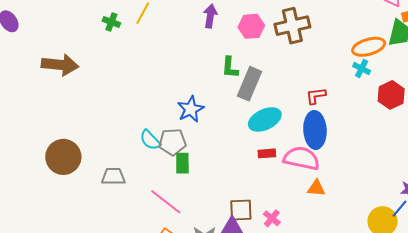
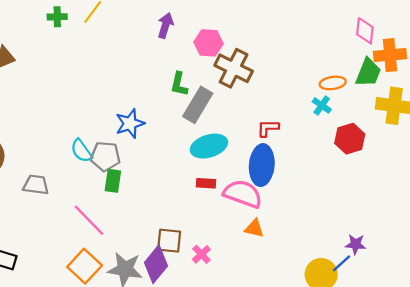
green cross: (111, 22) -> (57, 17), turned -30
brown cross: (292, 26) -> (234, 68), moved, turned 32
orange ellipse: (369, 47) -> (333, 83), size x0.7

